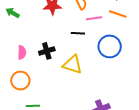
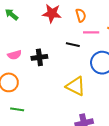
pink semicircle: (22, 52) -> (15, 55), turned 64
yellow triangle: (73, 65) -> (76, 86), moved

